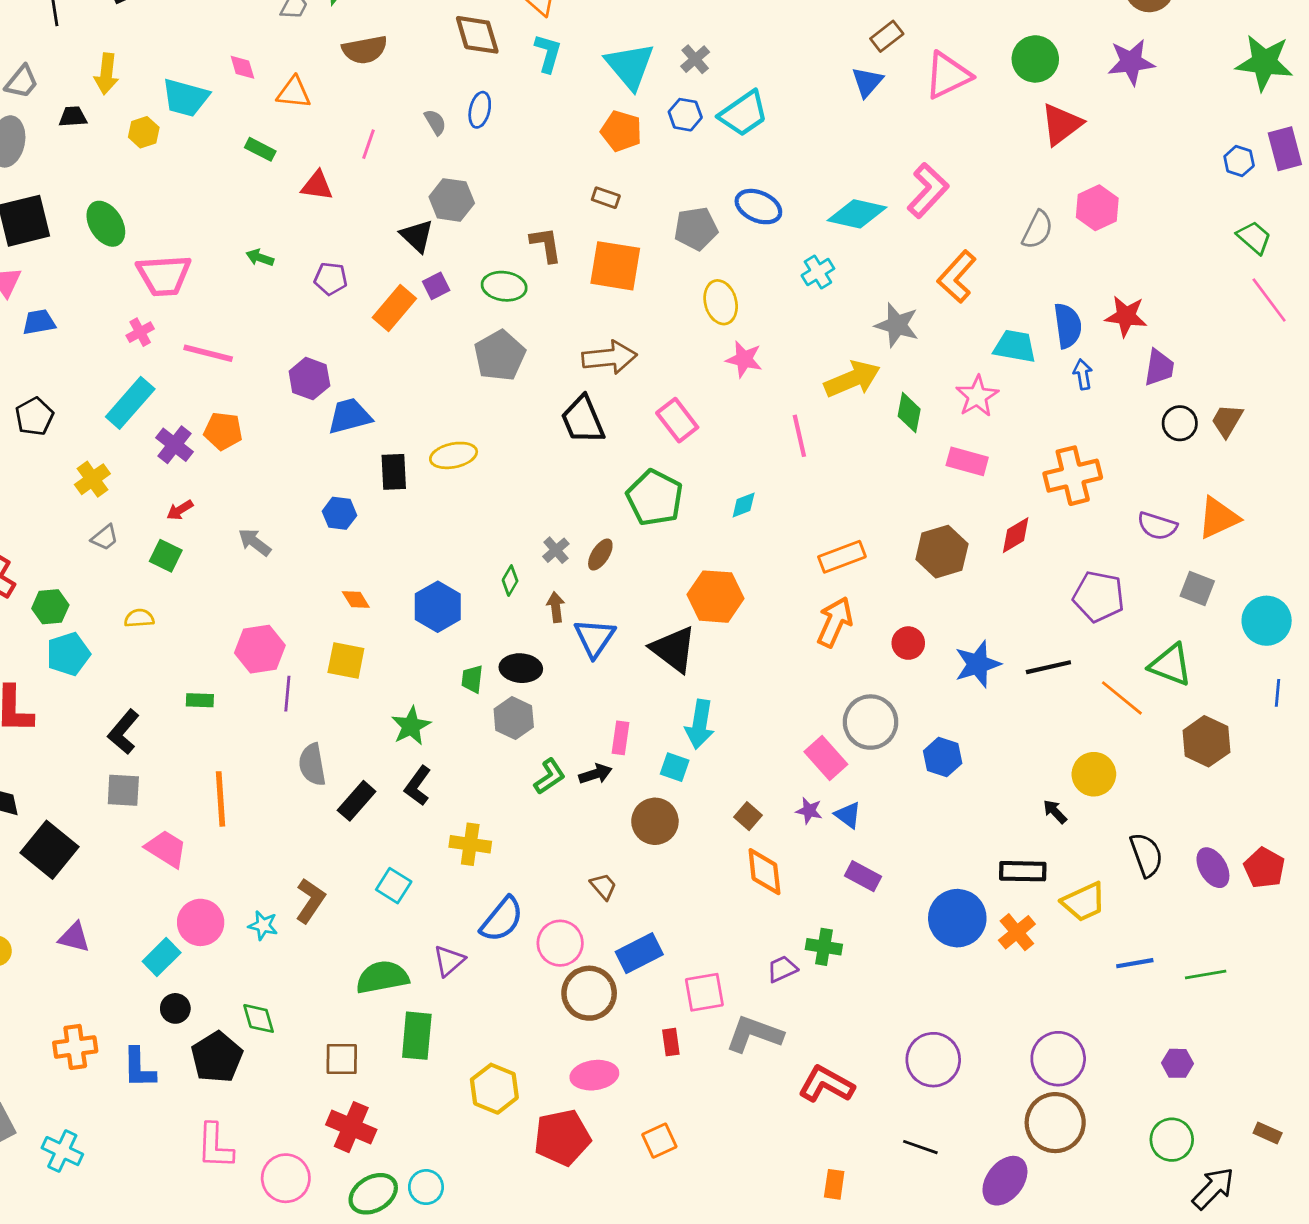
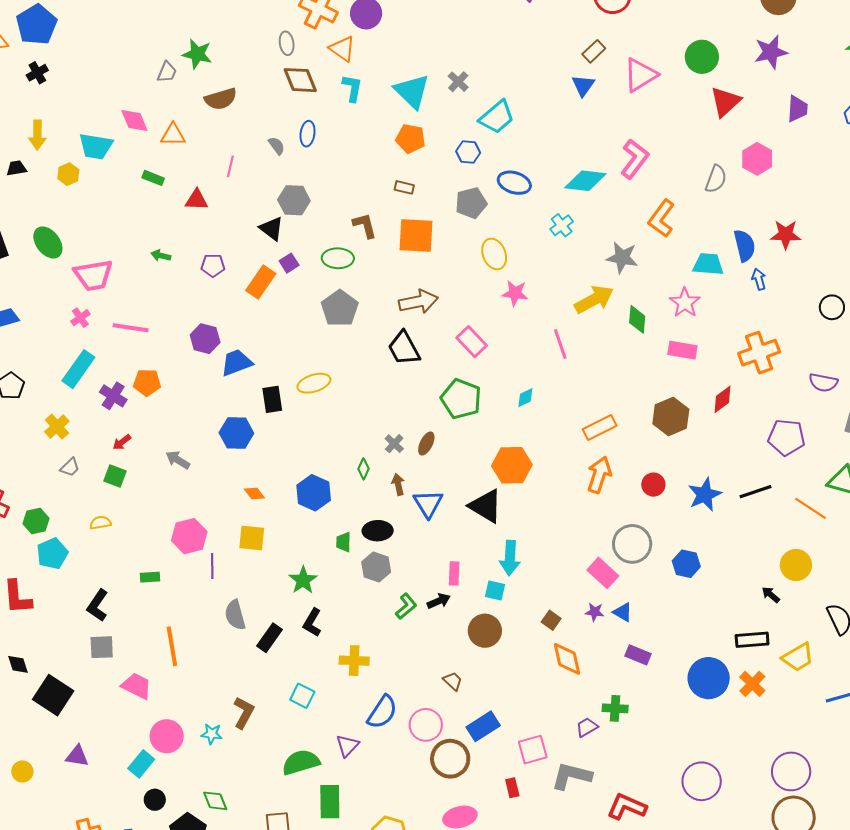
pink diamond: (242, 67) -> (134, 120), size x1.4
blue hexagon: (685, 115) -> (468, 152), moved
purple trapezoid: (1159, 368) -> (797, 109), moved
blue hexagon: (339, 513) -> (236, 433), size x1.4

